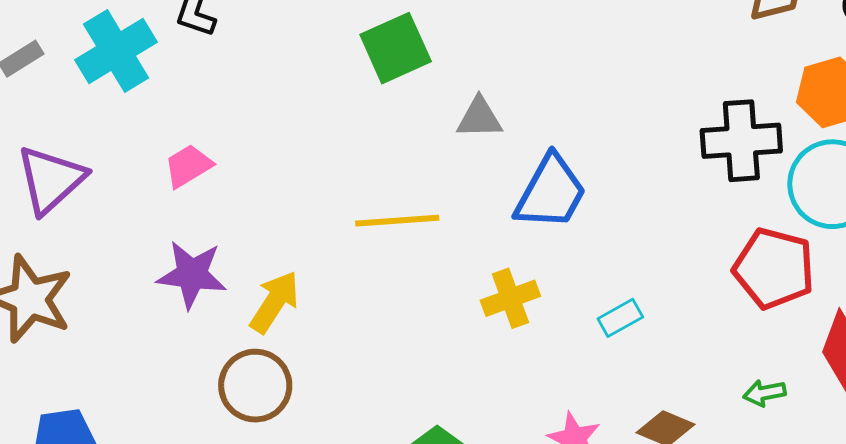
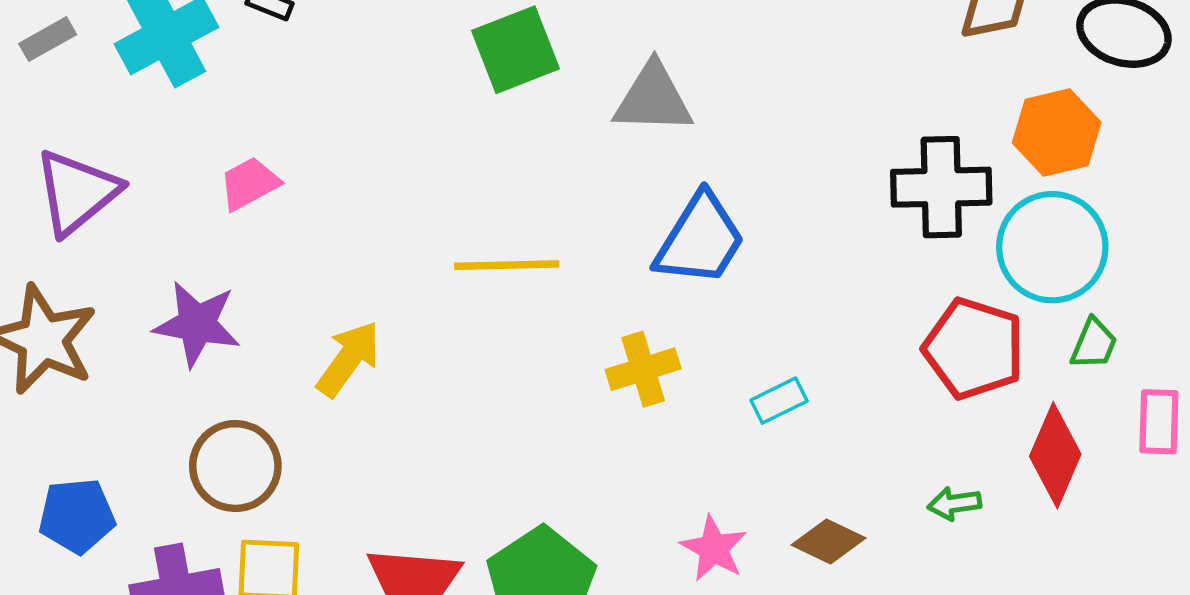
gray triangle: (479, 118) -> (653, 98), moved, size x1.4
purple star: (192, 274) -> (197, 324), moved
brown circle: (255, 386) -> (235, 466), moved

